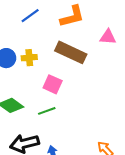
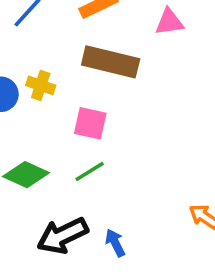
yellow cross: (29, 58) -> (41, 85), turned 35

